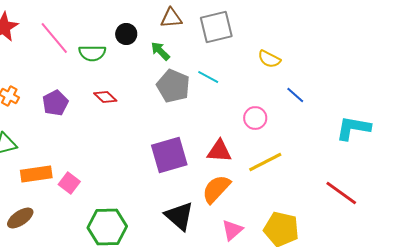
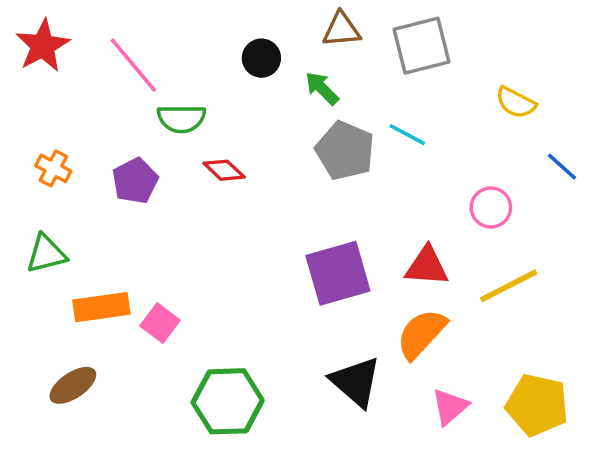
green semicircle: (92, 53) -> (181, 119), moved

